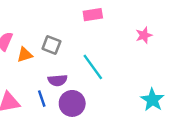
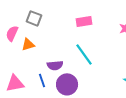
pink rectangle: (93, 15) -> (84, 21), moved
gray square: (51, 45) -> (34, 18), moved

